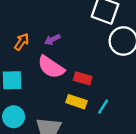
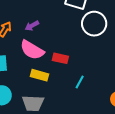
yellow rectangle: (76, 102) -> (39, 75), moved

